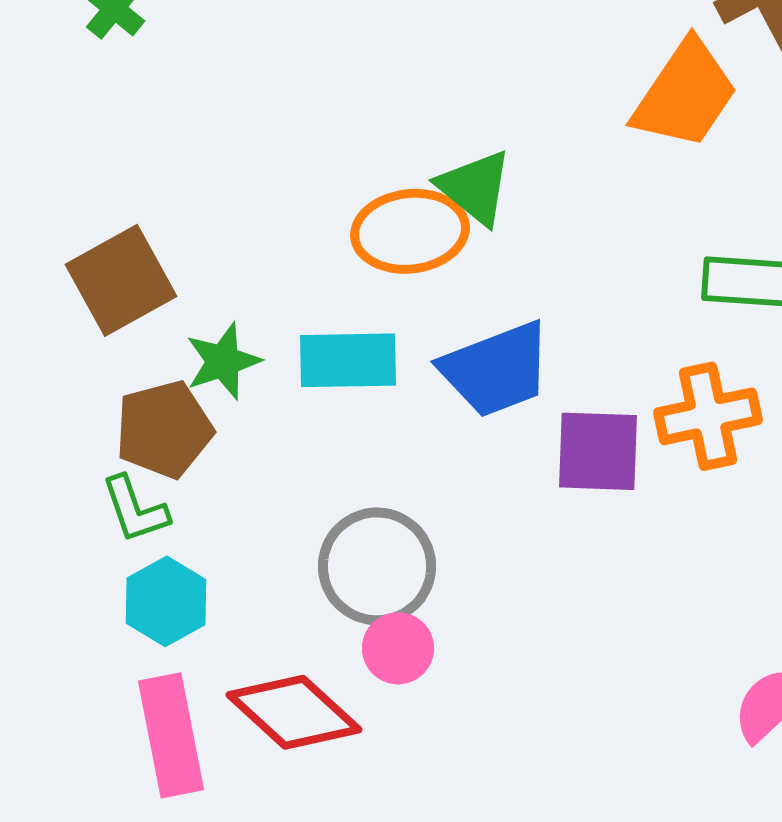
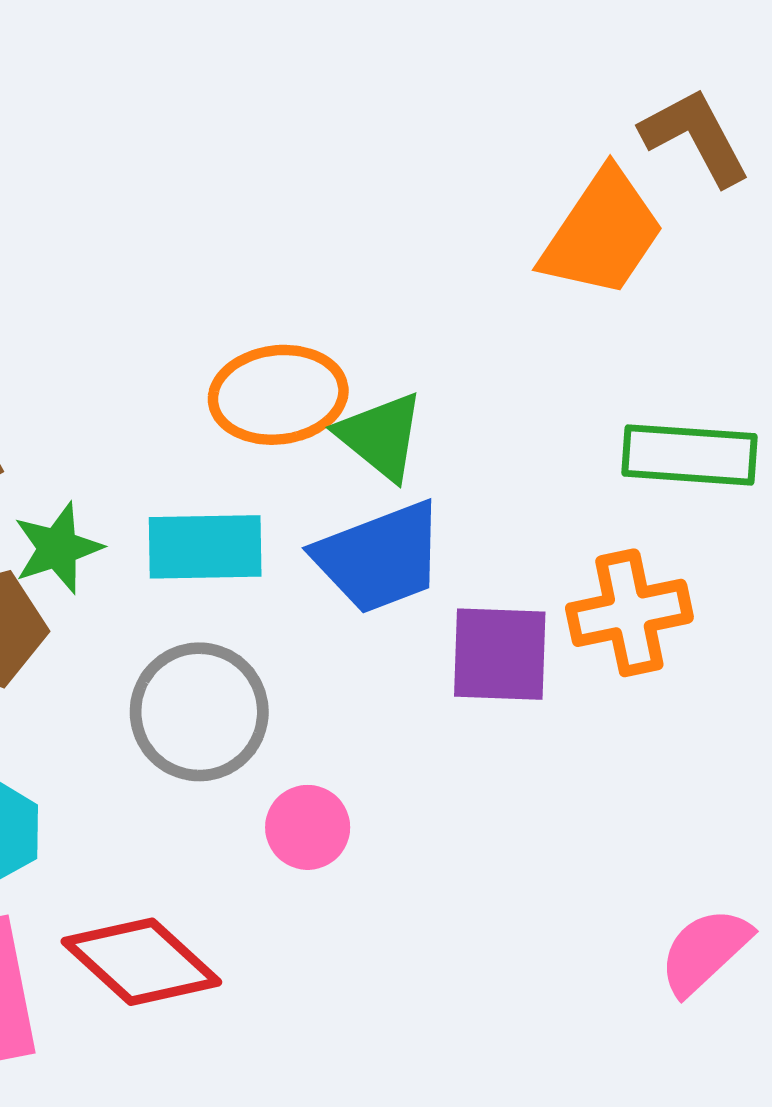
green triangle: (475, 187) -> (381, 436), moved
gray circle: (377, 566) -> (199, 712), moved
pink circle: (398, 648) -> (308, 827), moved

